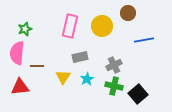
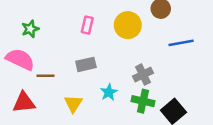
pink rectangle: (70, 26) -> (87, 25), size x0.6
pink semicircle: (17, 53) -> (20, 59), turned 110
gray rectangle: (80, 57) -> (86, 64), moved
yellow triangle: (63, 77) -> (73, 104), moved

